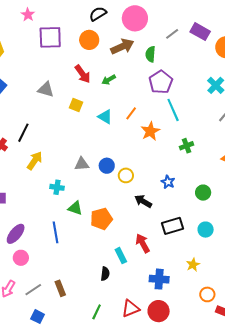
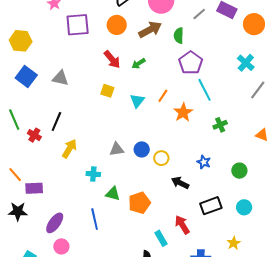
gray triangle: (46, 89) -> (60, 78), moved
cyan triangle: (105, 117) -> (137, 101), turned 42

